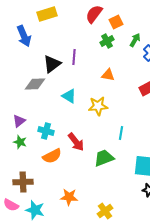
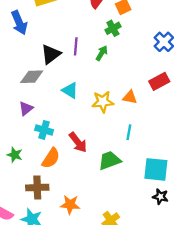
green arrow: (135, 40) -> (102, 53), moved
orange triangle: (108, 75) -> (130, 97), moved
purple triangle: (19, 121) -> (26, 108), moved
green star: (20, 142) -> (15, 155), moved
orange semicircle: (52, 156) -> (51, 158), turned -30
brown cross: (23, 182) -> (37, 188), moved

